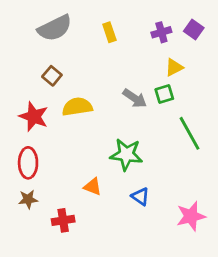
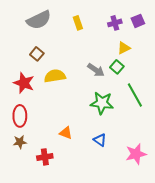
purple square: (194, 29) -> (138, 21), turned 32
green square: (164, 94) -> (117, 67), turned -32
green star: (126, 154) -> (102, 103), moved

